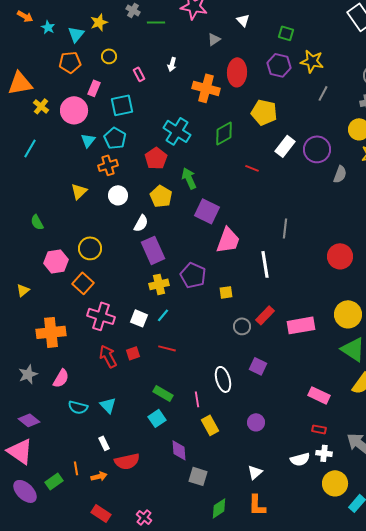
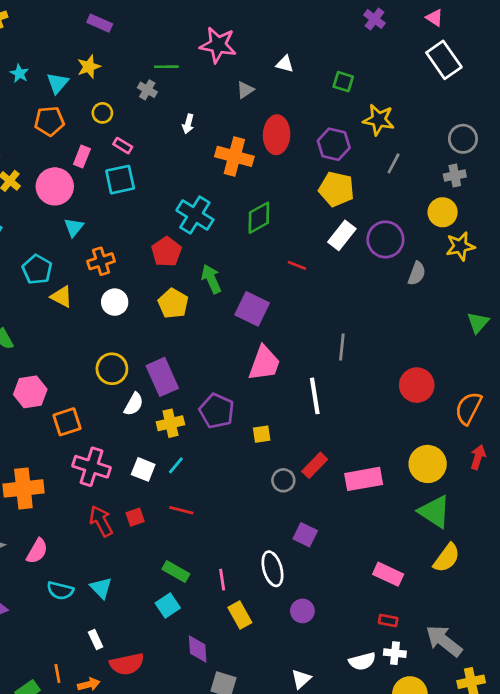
gray cross: (133, 10) -> (147, 90), moved
white triangle: (243, 20) -> (285, 64), turned -32
purple hexagon: (279, 65) -> (334, 144), moved
pink rectangle: (139, 74) -> (123, 146), moved, turned -32
yellow pentagon: (264, 112) -> (336, 189), moved
cyan pentagon: (115, 138) -> (37, 269), moved
yellow triangle: (79, 191) -> (62, 297), turned -48
purple square: (207, 211) -> (252, 309), moved
white semicircle: (141, 223) -> (134, 404), moved
yellow circle: (90, 248) -> (112, 369), moved
orange square: (83, 283) -> (67, 422), turned 30
white ellipse: (223, 379) -> (272, 569), moved

